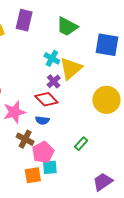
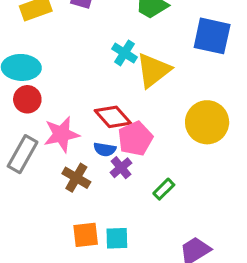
purple cross: (54, 81) -> (121, 168), moved
pink pentagon: (43, 152) -> (135, 139), moved
cyan square: (50, 167) -> (117, 238), moved

